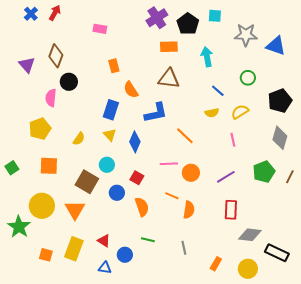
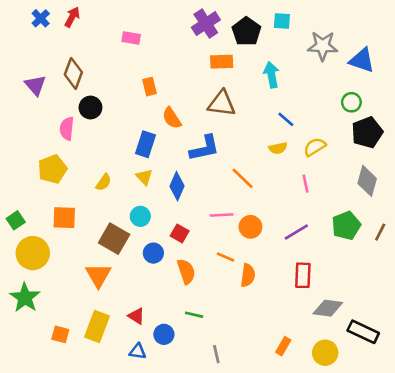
green circle: (248, 78) -> (351, 102), moved
yellow circle: (42, 206) -> (33, 253), moved
gray line: (184, 248) -> (216, 354), moved

